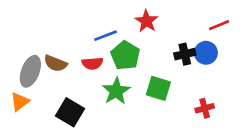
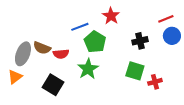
blue circle: (206, 53) -> (172, 36), moved
red semicircle: (92, 63) -> (61, 54), moved
green square: (158, 88) -> (135, 71), moved

